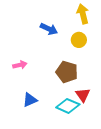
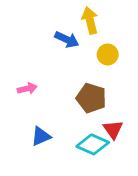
yellow arrow: (83, 14) -> (90, 20), moved

